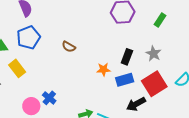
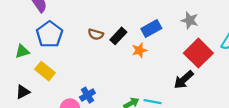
black rectangle: (127, 57) -> (118, 36), moved, turned 35
blue rectangle: (125, 80) -> (151, 28), moved
blue cross: (49, 98) -> (87, 95), turned 32

